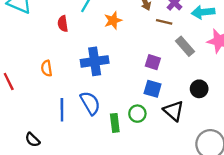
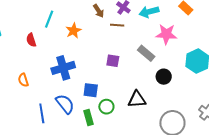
gray rectangle: (185, 46) -> (146, 53), moved
blue square: (153, 89) -> (91, 90), moved
black circle: (199, 89) -> (164, 77), moved
black triangle: (174, 111) -> (137, 99), turned -36

